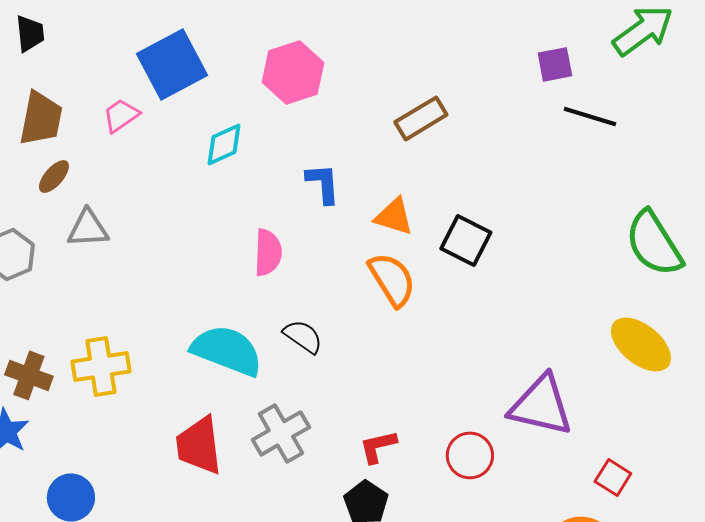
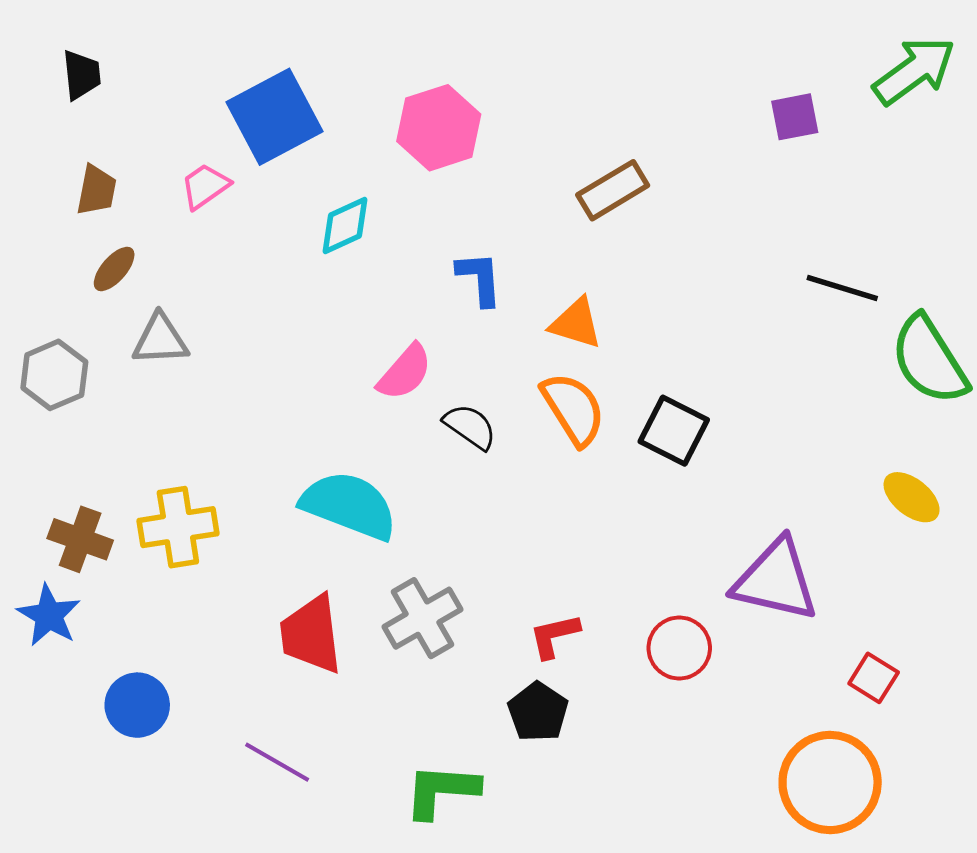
black line: (590, 116) -> (842, 288), moved
brown trapezoid: (41, 118) -> (96, 190), size x0.7
black square: (466, 240) -> (674, 431), moved
pink semicircle: (268, 252) -> (405, 372), turned 39
black semicircle: (303, 336) -> (470, 427), moved
yellow ellipse: (641, 344) -> (912, 497), size x0.7

